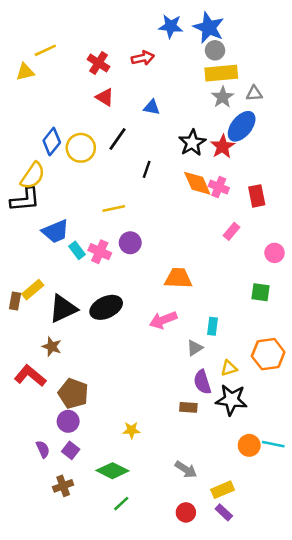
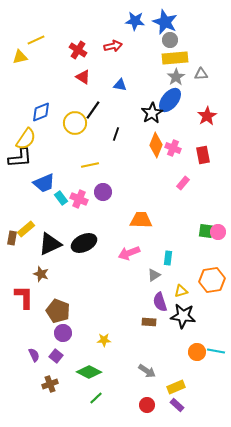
blue ellipse: (242, 126) -> (170, 100), moved
blue diamond: (52, 141) -> (41, 112), turned 30
red star: (223, 147) -> (207, 116), moved
yellow circle: (81, 148) -> (75, 123), moved
orange diamond: (197, 183) -> (156, 145), turned 45
pink circle: (275, 253) -> (218, 232), moved
red L-shape: (30, 376) -> (24, 297), turned 50
purple circle: (68, 421) -> (63, 333), moved

